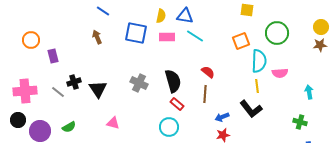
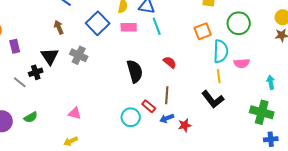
blue square: (136, 33) -> (98, 23), turned 35
cyan line: (195, 36) -> (157, 26), turned 36
gray cross: (139, 83) -> (79, 55), moved
black triangle: (98, 89) -> (50, 56), moved
brown line: (205, 94) -> (167, 95), moved
red rectangle: (177, 104) -> (149, 106), moved
blue arrow: (222, 117) -> (167, 118), moved
green cross: (300, 122) -> (262, 112), size x1.6

